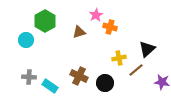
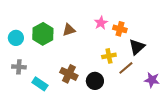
pink star: (96, 15) -> (101, 23), moved
green hexagon: (45, 21) -> (43, 34), moved
orange cross: (110, 27) -> (120, 29), moved
gray cross: (29, 77) -> (19, 67), moved

